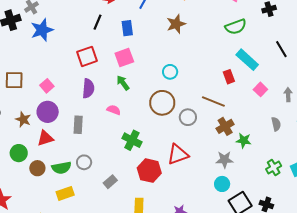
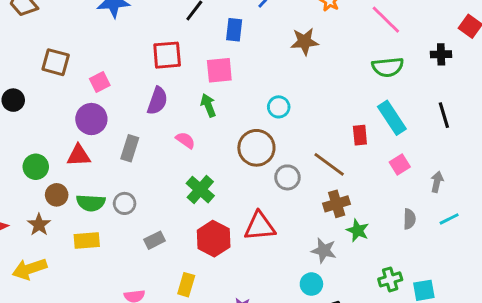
brown star: (23, 119) -> (39, 225), moved

